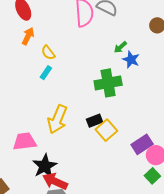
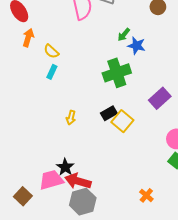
yellow arrow: (57, 119) -> (71, 118), size x0.5
pink trapezoid: (25, 141) -> (51, 180), moved
purple rectangle: (142, 144) -> (160, 98), moved
black star: (45, 166) -> (65, 167), size x0.7

